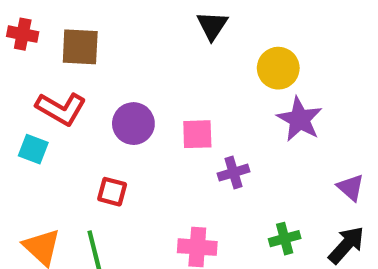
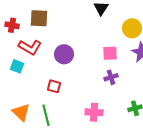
red cross: (23, 34) -> (12, 25), moved
pink square: (197, 134) -> (110, 53), moved

